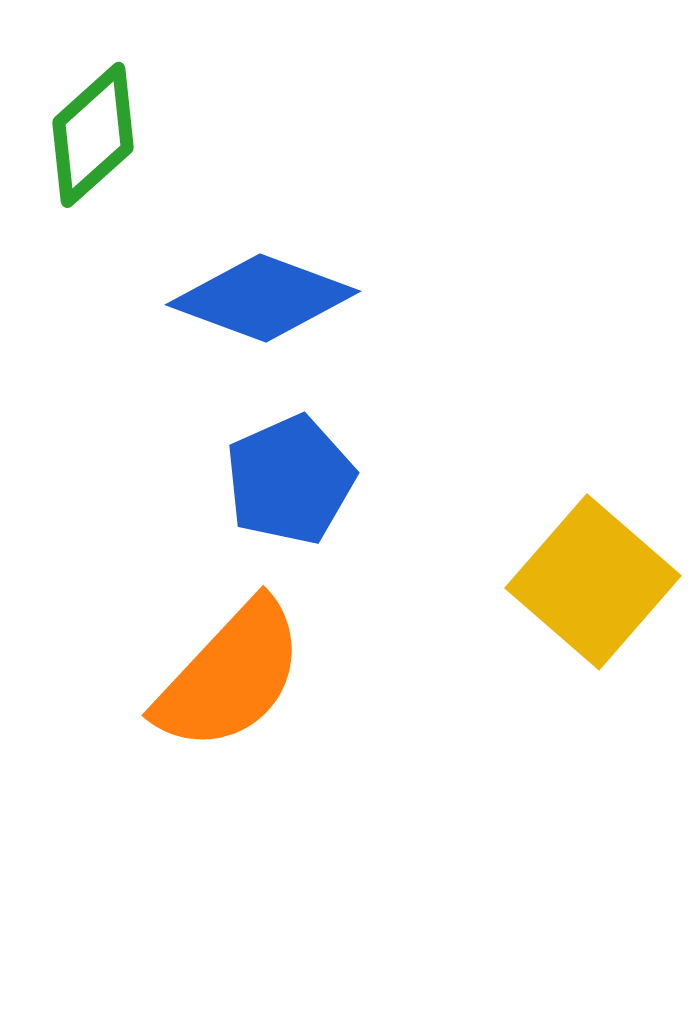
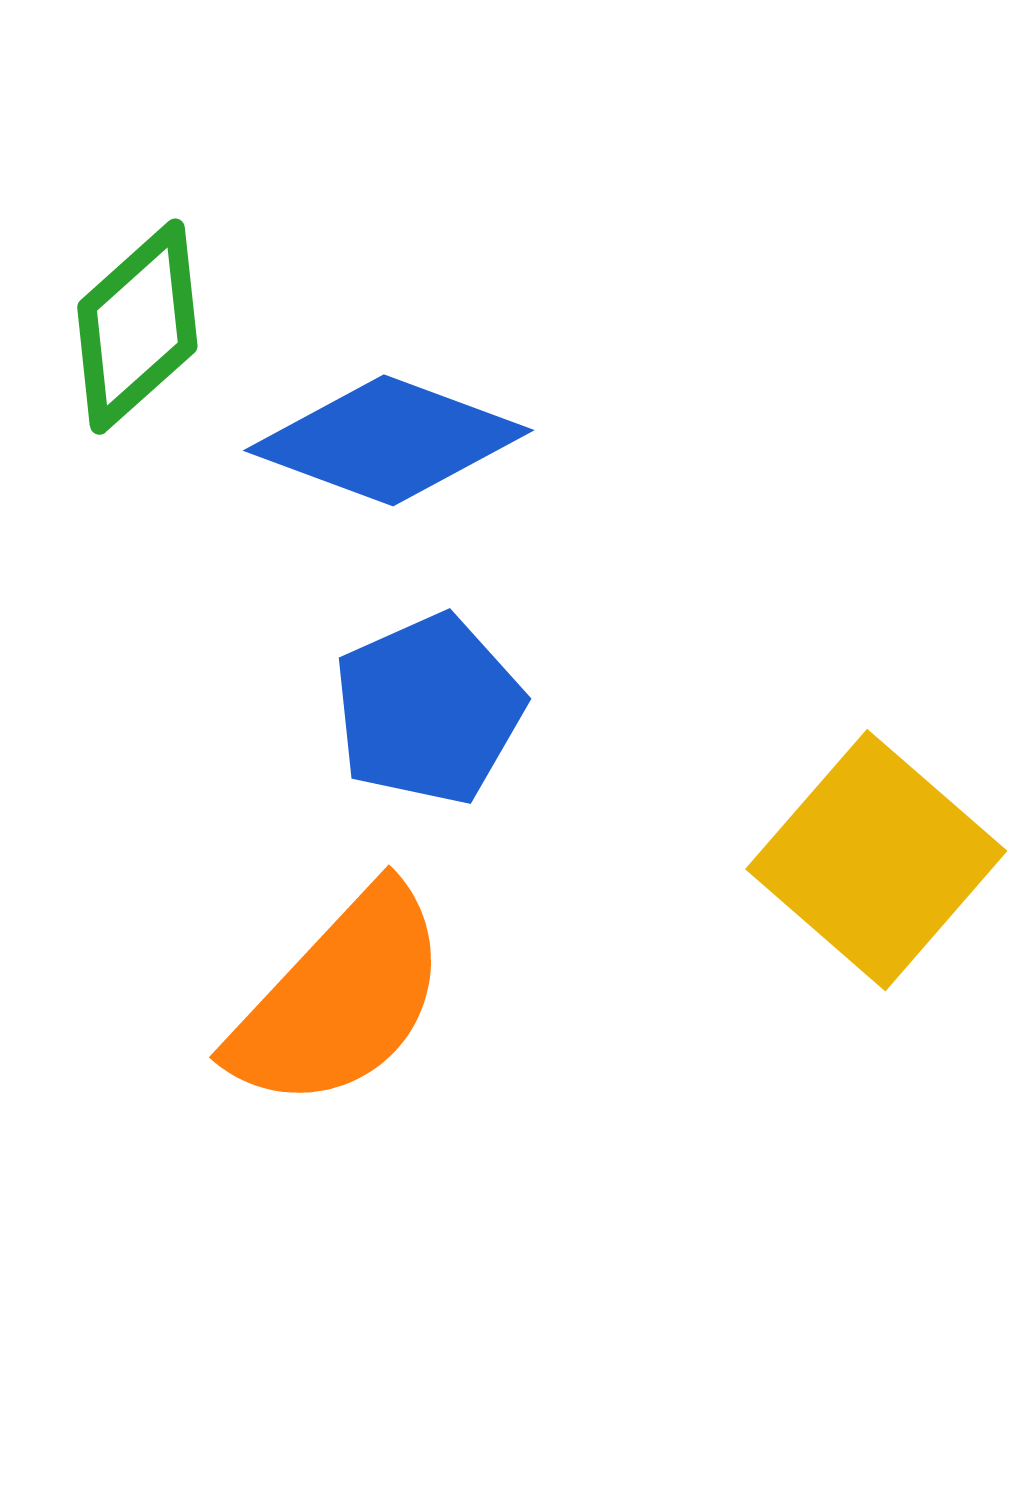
green diamond: (93, 135) -> (137, 327), moved

